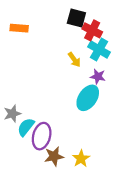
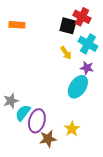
black square: (76, 18) -> (68, 26), moved
red cross: (92, 30) -> (82, 17), moved
yellow star: (81, 159) -> (72, 129), moved

